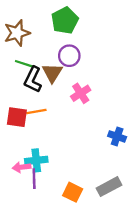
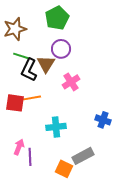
cyan cross: (36, 160) -> (56, 127), moved
pink arrow: (22, 167) -> (19, 147), turned 119
gray rectangle: (109, 187) -> (83, 156), moved

